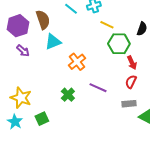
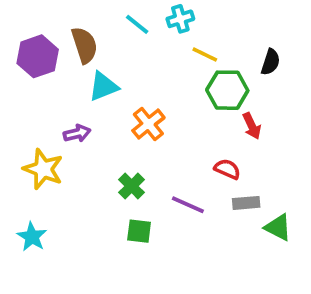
purple arrow: (23, 51) -> (77, 133), moved, turned -56
red semicircle: (131, 82) -> (227, 169), moved, turned 88
purple line: (98, 88) -> (188, 205), moved
yellow star: (21, 98) -> (43, 169), moved
green square: (42, 119) -> (139, 231), moved, turned 32

